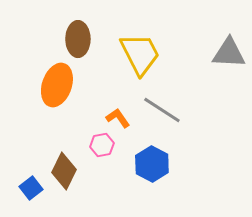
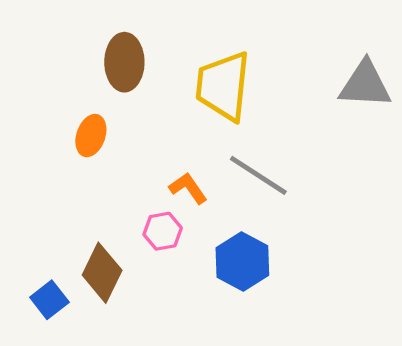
yellow trapezoid: (140, 54) -> (223, 86), turned -147
orange ellipse: (57, 85) -> (91, 136), size x0.6

